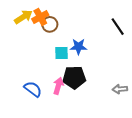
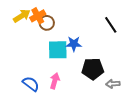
cyan square: (62, 53) -> (58, 50), size x1.5
black pentagon: (74, 77) -> (93, 69), moved

